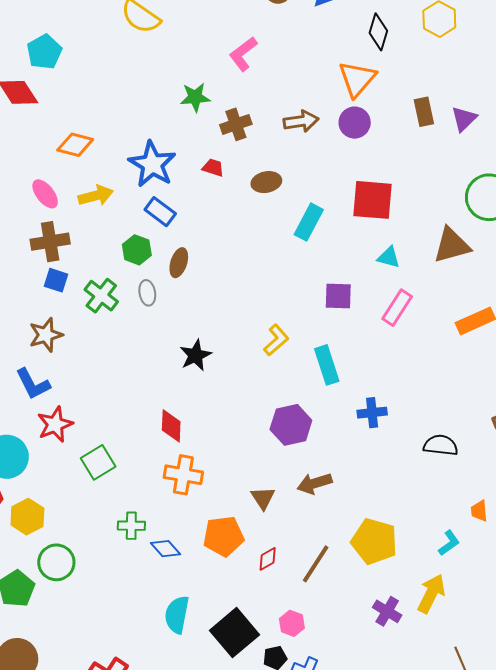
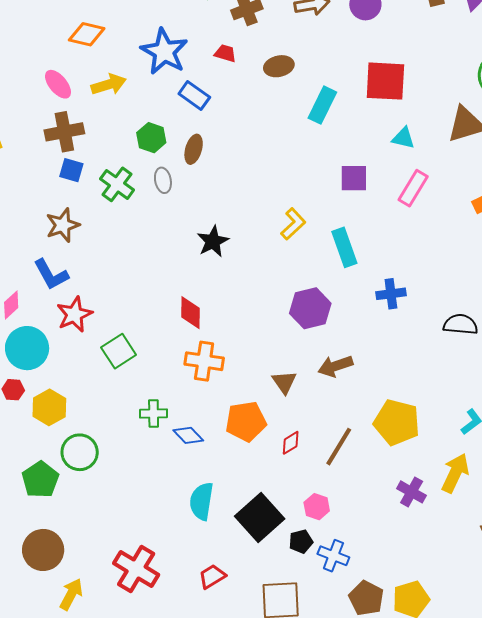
blue rectangle: (160, 212) -> (194, 96), moved

